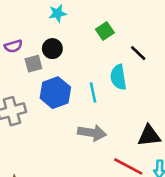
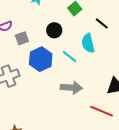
black circle: (52, 49) -> (54, 30), moved
cyan line: (93, 92) -> (70, 57), turned -35

